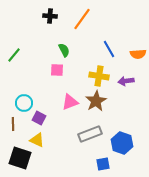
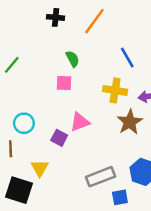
brown star: (96, 101) -> (130, 122), moved
purple square: (39, 118) -> (59, 138), moved
gray rectangle: (90, 134) -> (101, 177), moved
yellow triangle: (37, 140) -> (40, 168), turned 35

